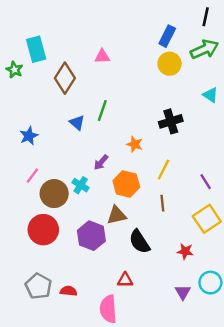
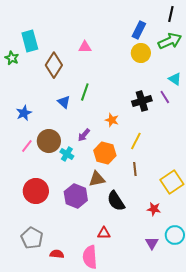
purple line: (206, 182) -> (165, 97), moved
brown circle: (54, 194) -> (49, 141), moved
red semicircle: (69, 291) -> (57, 254), moved

